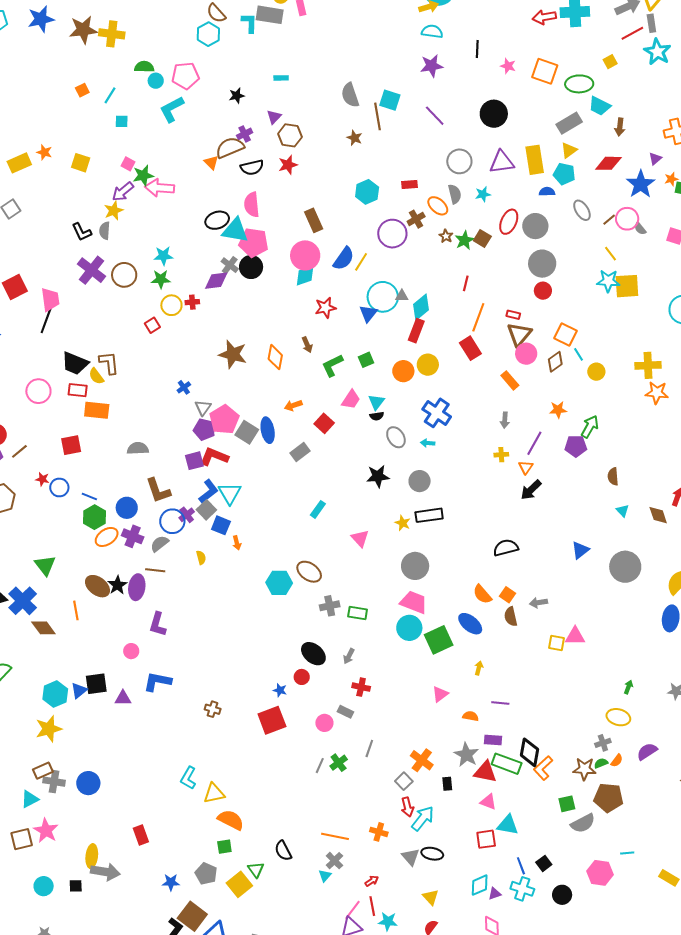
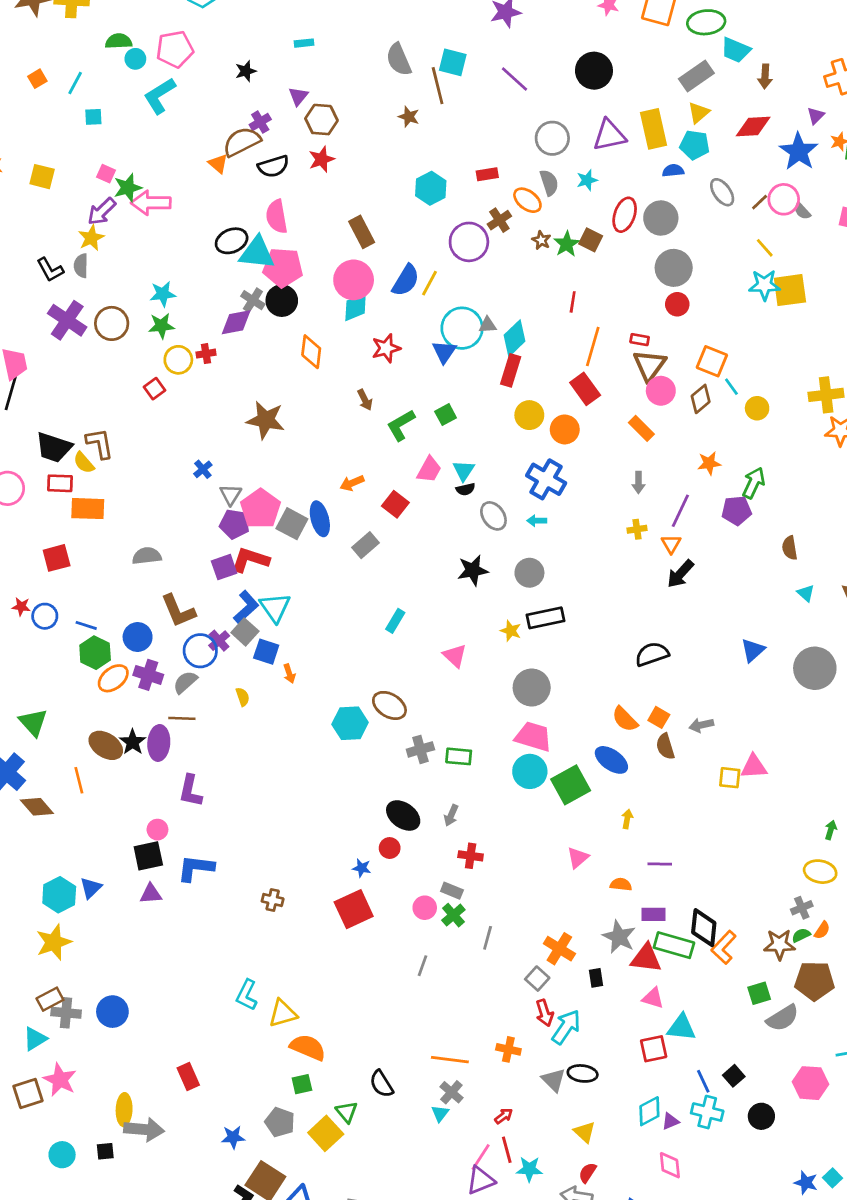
orange diamond: (275, 357) -> (311, 352), moved
orange circle: (403, 371) -> (565, 429), moved
black square: (96, 684) -> (148, 856), moved
green cross: (339, 763) -> (453, 915), moved

